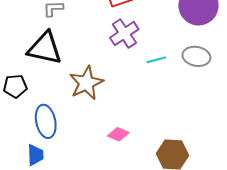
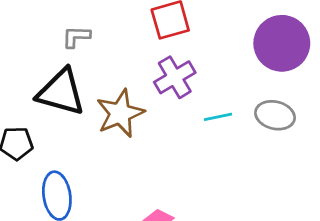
brown star: (86, 83) -> (120, 113), moved

